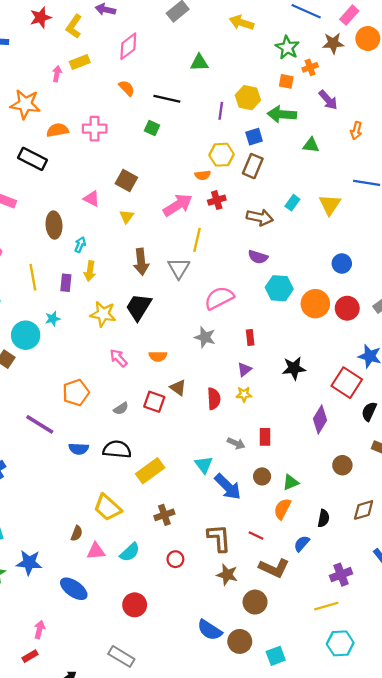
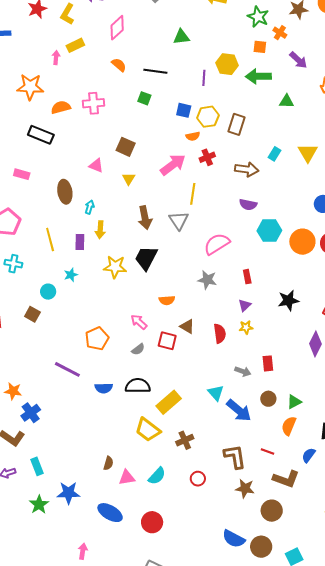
orange cross: (310, 67) -> (280, 33), turned -32
blue square: (254, 137) -> (184, 110), moved, turned 35
cyan circle: (26, 335) -> (48, 292), size x0.6
pink arrow: (119, 358) -> (139, 322), moved
yellow trapezoid: (108, 508) -> (148, 430), moved
red circle: (135, 605) -> (152, 522), moved

